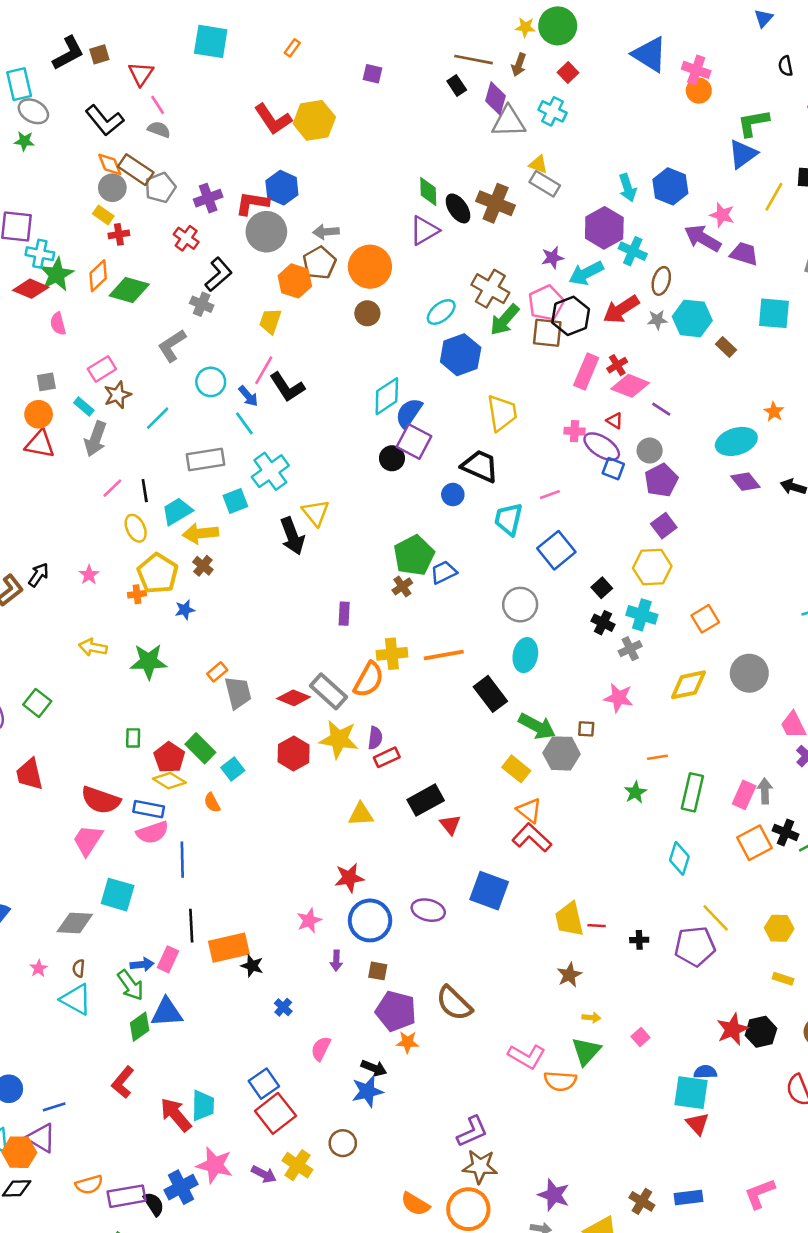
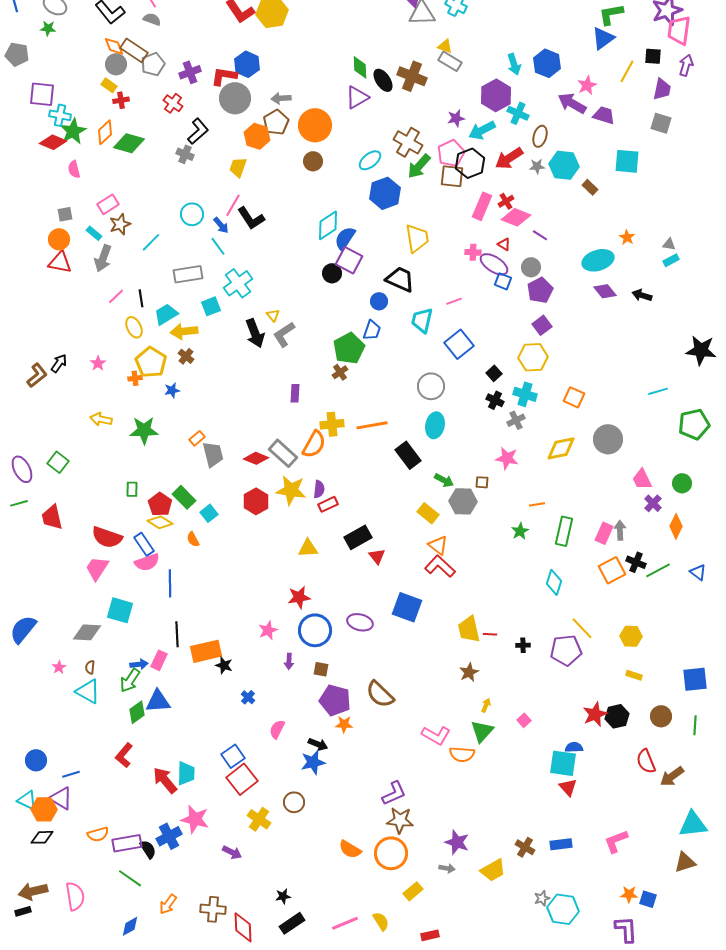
pink star: (722, 215) -> (587, 85), turned 30
gray L-shape: (172, 346) -> (284, 334), moved
yellow triangle: (316, 513) -> (273, 315), size x0.6
blue trapezoid: (444, 572) -> (372, 330), moved, turned 135
orange square: (705, 619) -> (574, 397), turned -35
green arrow: (537, 726) -> (444, 480), size x0.7
blue rectangle: (149, 809) -> (144, 544), turned 45
green arrow: (130, 985) -> (130, 680), turned 70
yellow arrow: (591, 1018) -> (486, 705), turned -72
purple arrow: (264, 1174) -> (232, 852), moved

